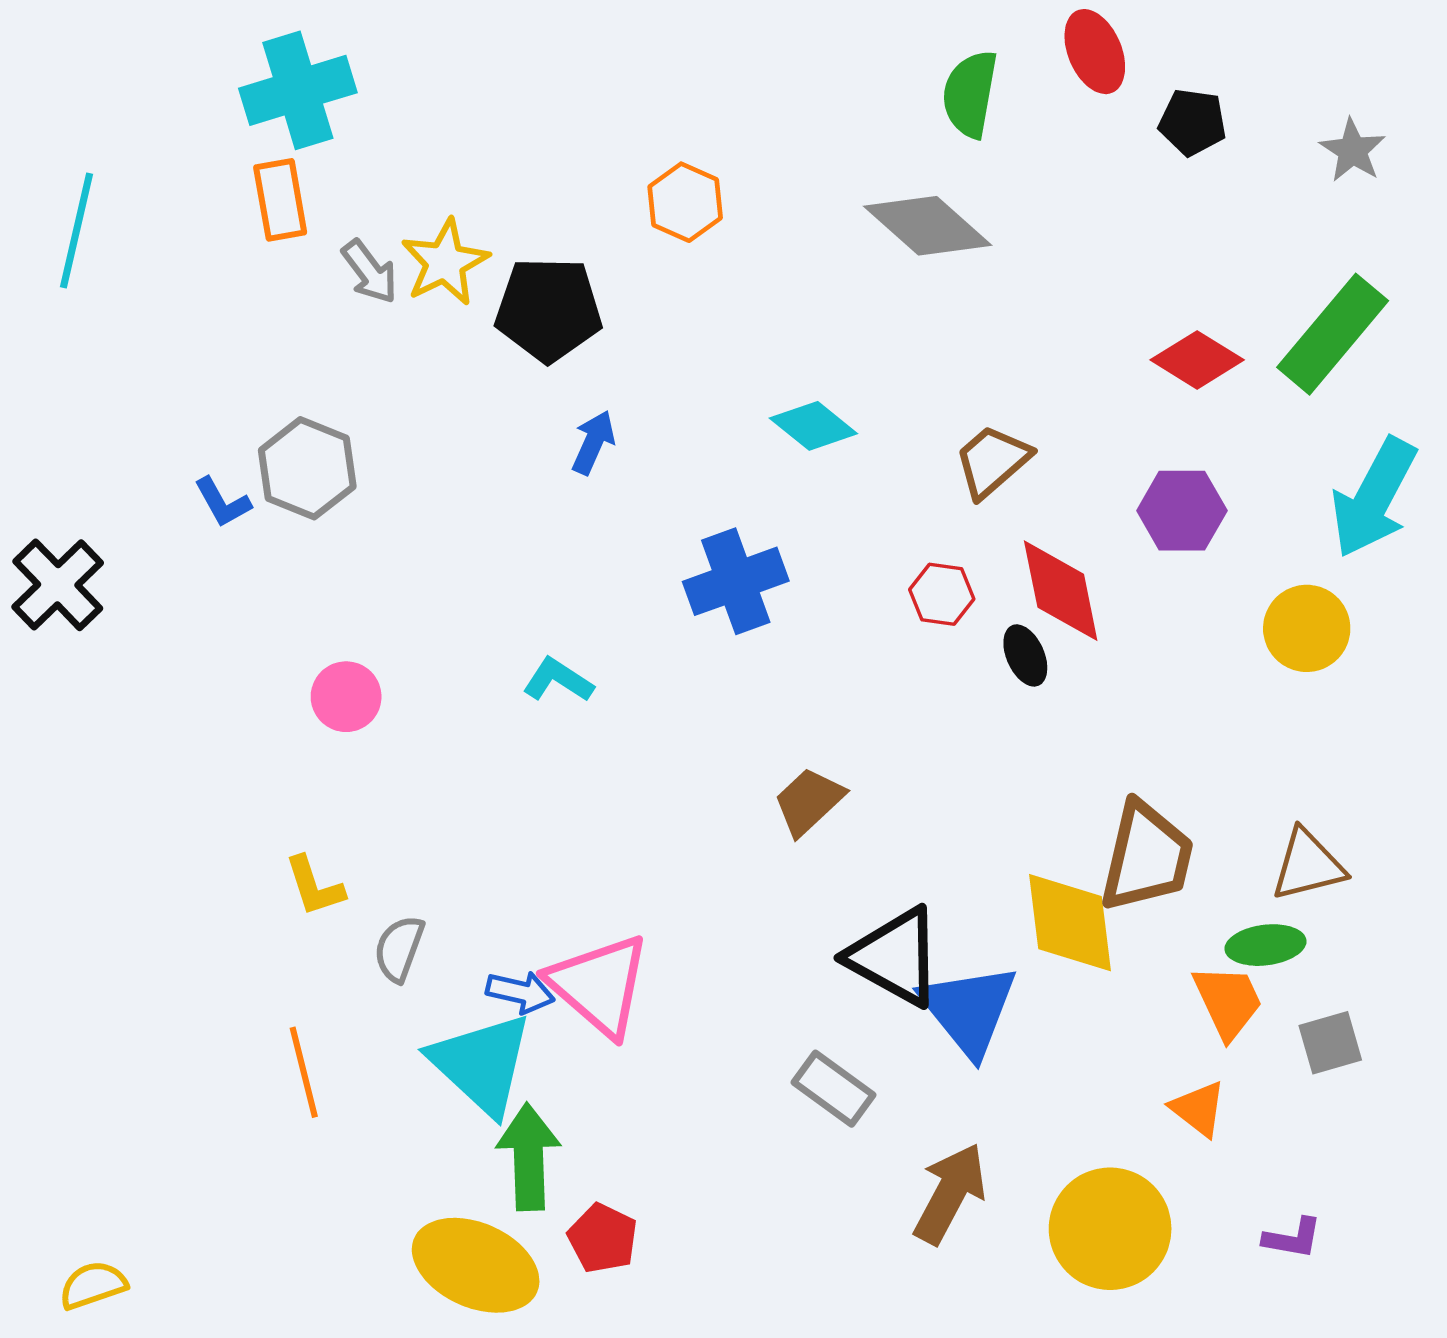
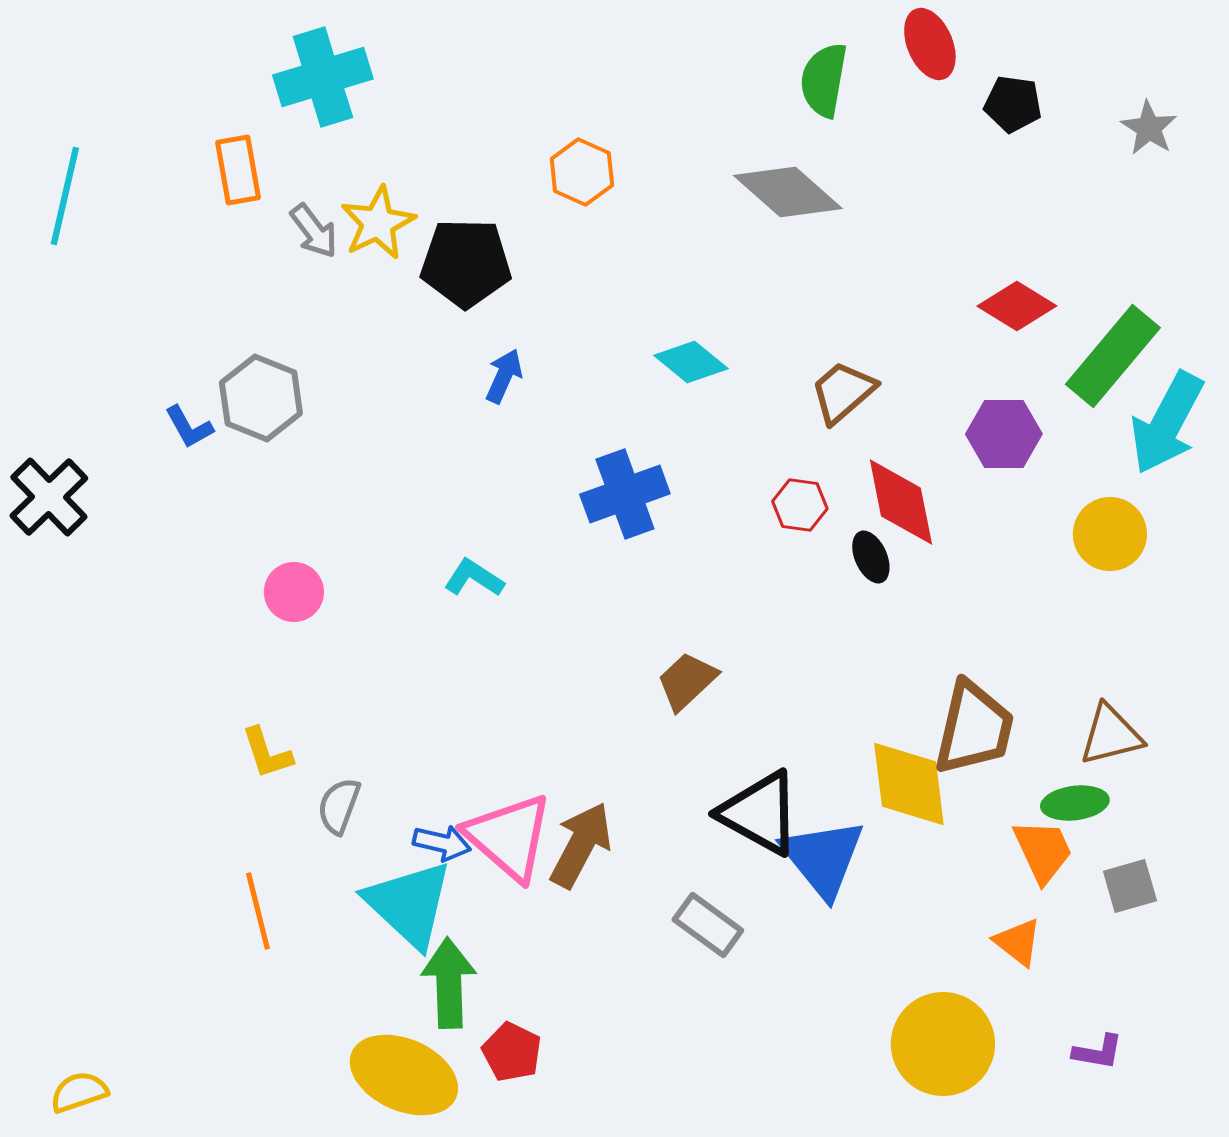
cyan cross: (298, 90) -> (323, 77), moved
green rectangle: (1333, 334) -> (1113, 356), moved
brown arrow: (950, 1193) -> (581, 845), moved

